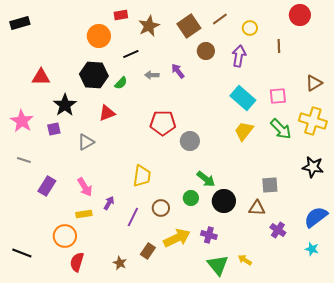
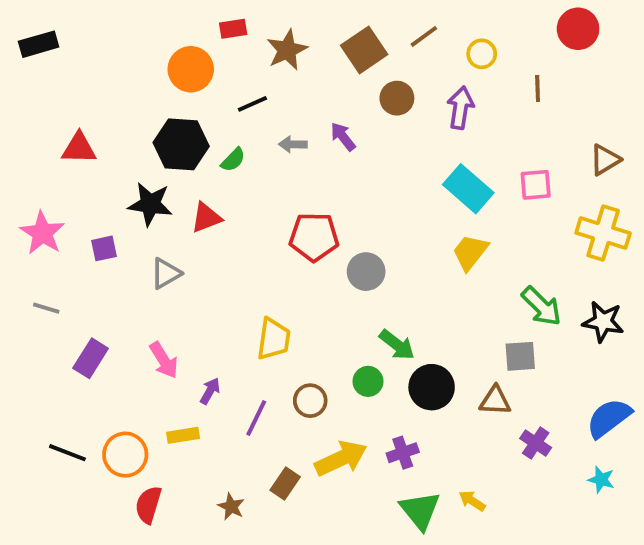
black star: (65, 105) -> (150, 204), moved, turned -30
green arrow: (281, 129) -> (541, 306), moved
yellow rectangle: (84, 214) -> (183, 435), moved
purple cross: (209, 235) -> (403, 453), turned -35
black line: (22, 253) -> (67, 453), moved

